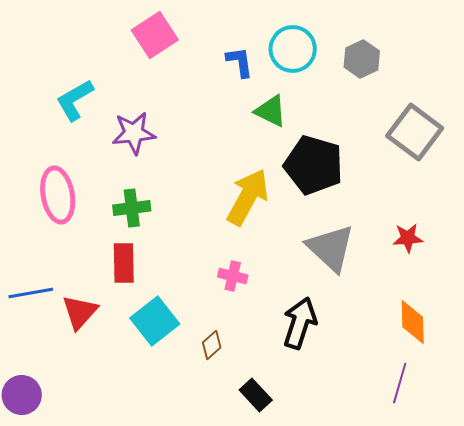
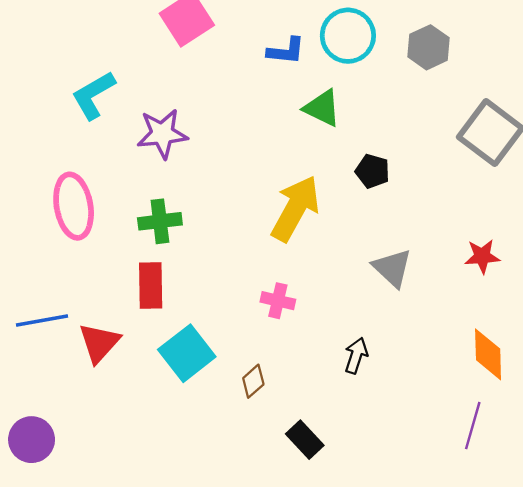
blue L-shape: (240, 62) -> (286, 51), turned 104
black pentagon: (314, 165) -> (372, 171), size x0.5
gray triangle: (331, 248) -> (392, 268), size x0.7
black arrow: (300, 323) -> (356, 356), size x0.6

